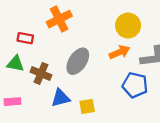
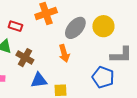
orange arrow: (120, 52) -> (64, 53), moved, turned 90
gray ellipse: (78, 61) -> (75, 28), moved

